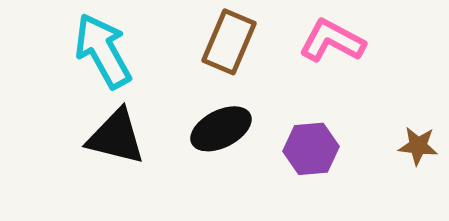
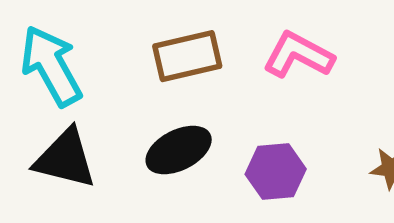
brown rectangle: (229, 42) -> (187, 56), turned 54

